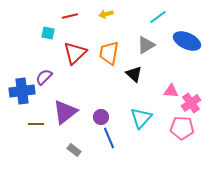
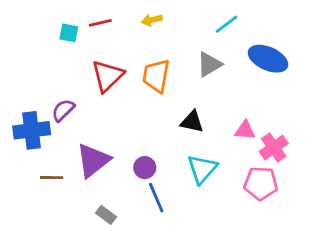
cyan square: (48, 33) -> (69, 33), moved
black triangle: (134, 74) -> (192, 122), moved, turned -30

